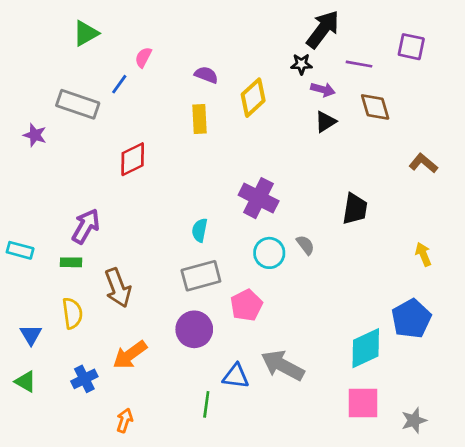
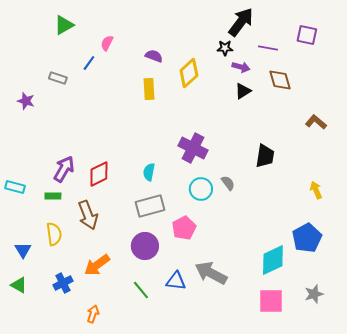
gray rectangle: (78, 104) -> (58, 78), size x0.6
red diamond: (133, 159) -> (99, 174), moved
green line: (206, 404) -> (141, 290), moved, turned -48
gray star: (414, 420) -> (314, 294), moved

